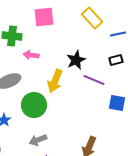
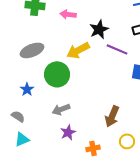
pink arrow: (31, 55) -> (68, 14), moved
yellow arrow: (55, 81) -> (78, 50), turned 40

